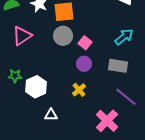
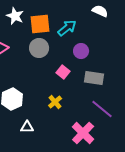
cyan arrow: (124, 37) -> (67, 28), moved
pink square: (85, 43) -> (63, 72), moved
purple circle: (84, 64) -> (81, 51), moved

